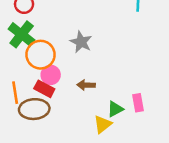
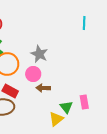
pink circle: (51, 75) -> (33, 74), moved
green triangle: (115, 109) -> (66, 107), turned -40

